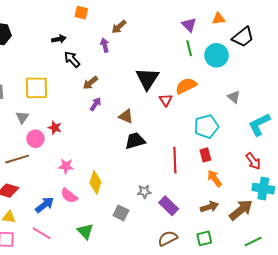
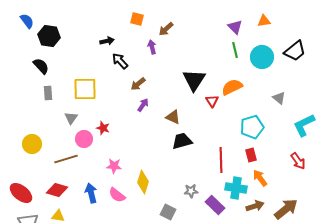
orange square: (81, 13) -> (137, 19), moved
black trapezoid: (243, 37) -> (295, 51), moved
cyan cross: (263, 189) -> (236, 188), moved
blue arrow: (45, 205) -> (91, 193), moved, turned -66

